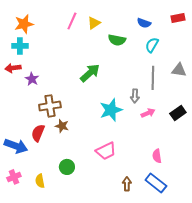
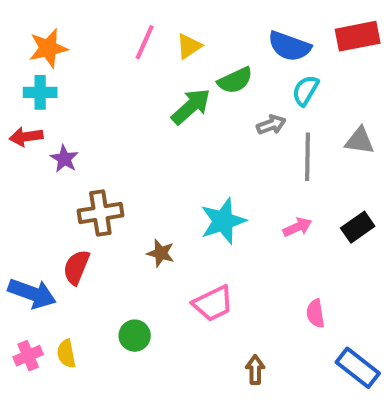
red rectangle: (178, 18) -> (358, 36), size x1.5
blue semicircle: (144, 23) -> (289, 46), size x1.5
green semicircle: (117, 40) -> (235, 80), turned -36
green arrow: (90, 73) -> (191, 107), moved
gray arrow: (135, 96) -> (271, 125), moved, turned -112
brown star: (62, 126) -> (161, 253), moved
yellow semicircle: (40, 181) -> (66, 354), moved
blue rectangle: (156, 183) -> (358, 368), moved

